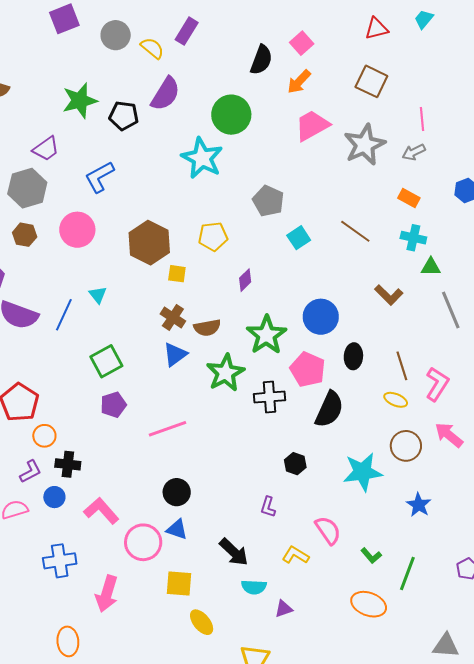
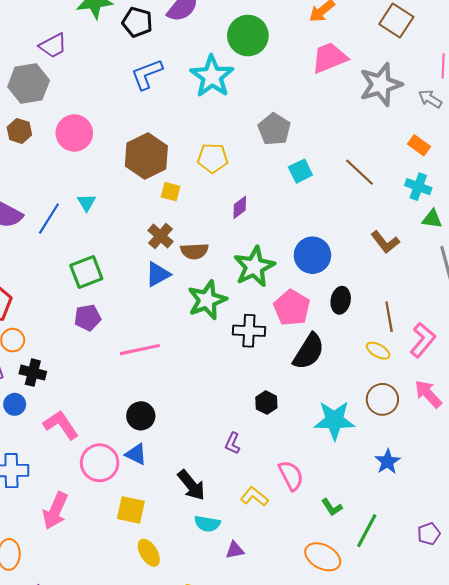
gray arrow: (414, 152) -> (430, 99), turned 50
blue L-shape: (99, 177) -> (147, 74), moved

